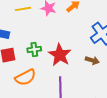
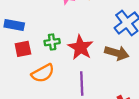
brown arrow: (92, 60) -> (117, 53), size x1.5

